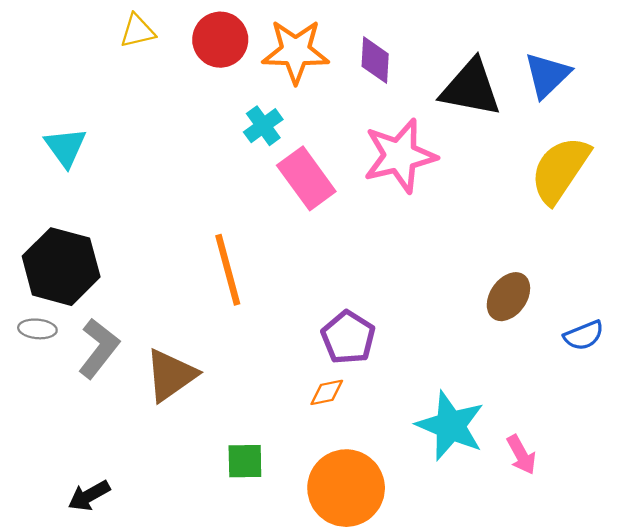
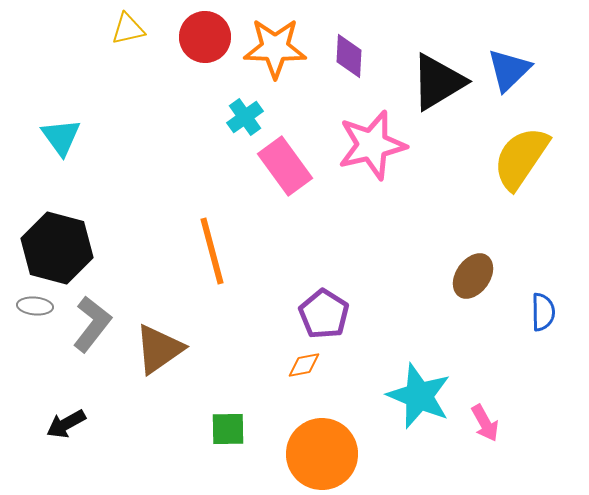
black triangle: (471, 88) -> (438, 82), turned -42
blue semicircle: (584, 335) -> (543, 312), turned -69
black arrow: (89, 496) -> (66, 424), moved

